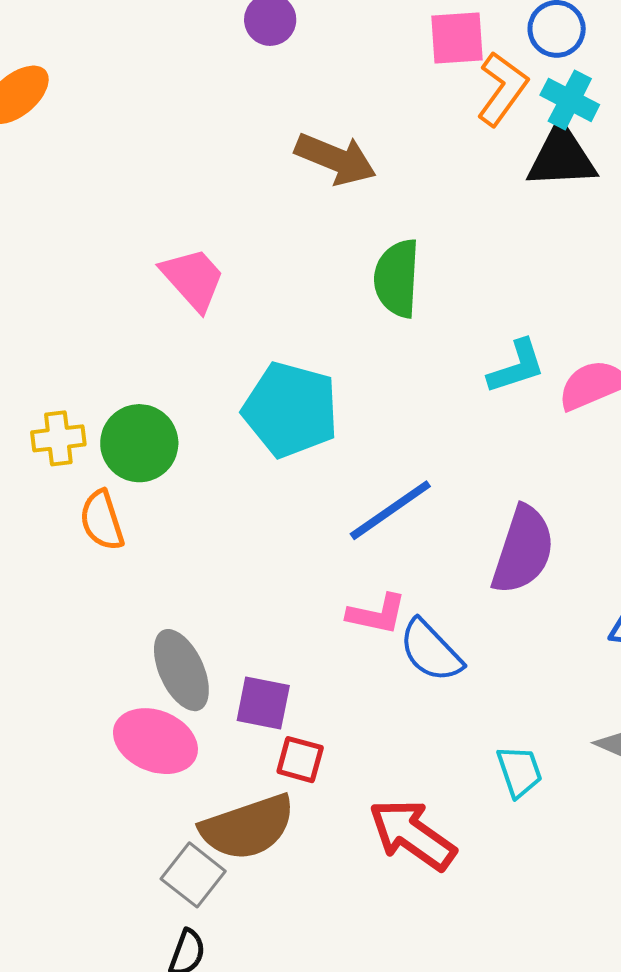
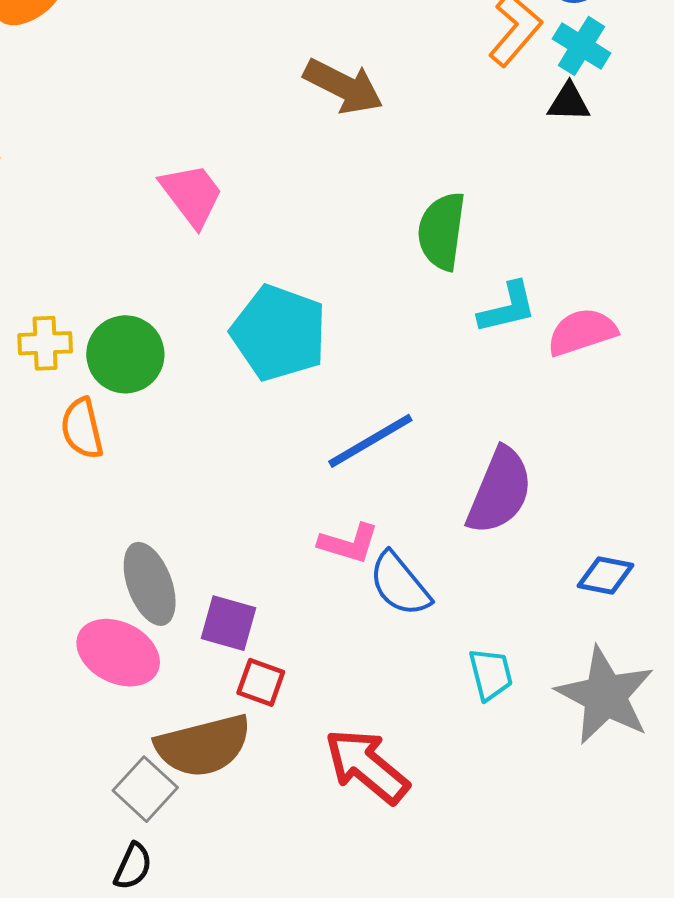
black triangle: (562, 157) -> (569, 102), size x0.6
green semicircle: (397, 278) -> (442, 231), moved
cyan trapezoid: (519, 771) -> (491, 674), moved

